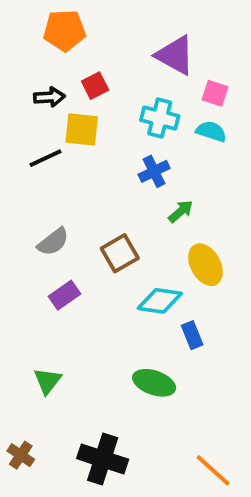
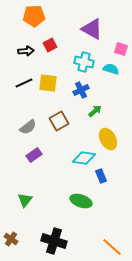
pink square: (215, 93) -> (121, 49), moved
yellow square: (82, 129) -> (48, 83), moved
brown square: (120, 253) -> (59, 121), moved

